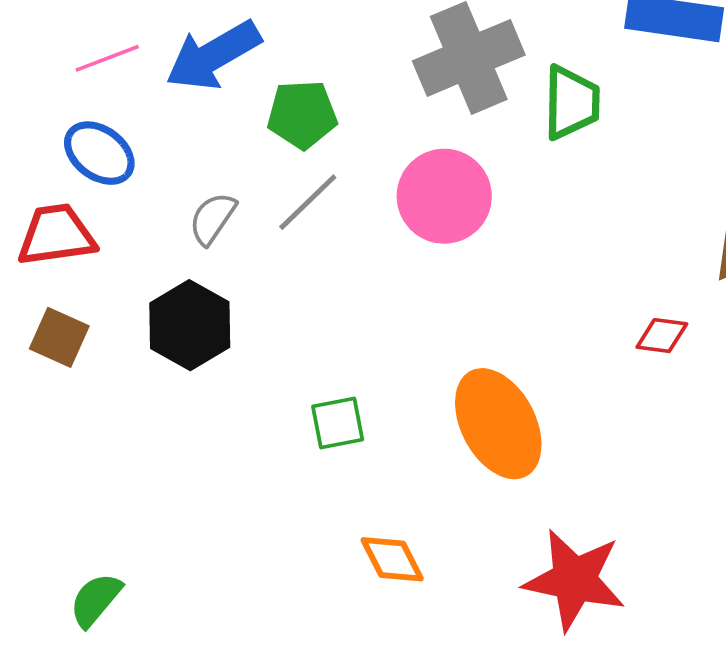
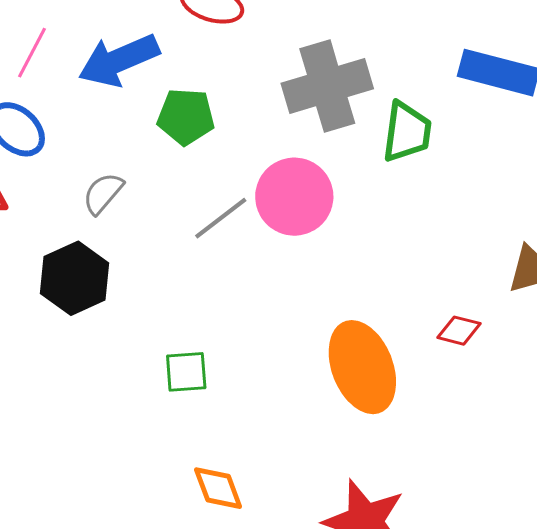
pink line: (107, 58) -> (32, 53), turned -48
gray line: (308, 202) -> (221, 218), moved
orange ellipse: (498, 424) -> (362, 367), moved

